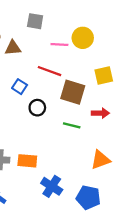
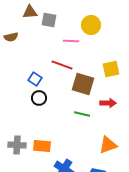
yellow circle: (83, 38) -> (91, 25), moved
brown triangle: (13, 48) -> (30, 12), moved
black circle: (37, 108) -> (39, 98), moved

